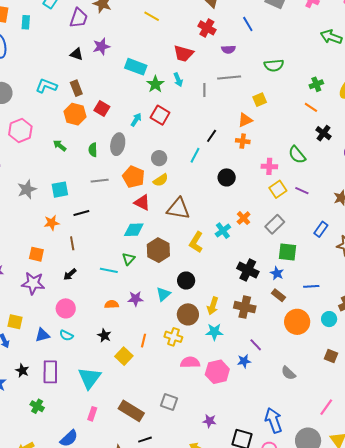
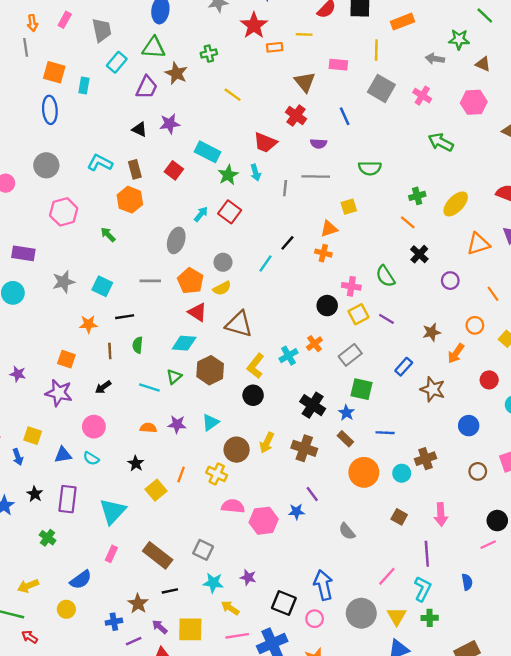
red square: (102, 109) -> (174, 170), moved
green semicircle: (93, 150) -> (138, 345), moved
black circle: (227, 177) -> (327, 306), moved
cyan square: (60, 190) -> (102, 286), turned 30
black circle: (186, 281) -> (253, 395), moved
cyan star: (214, 332) -> (213, 583), moved

